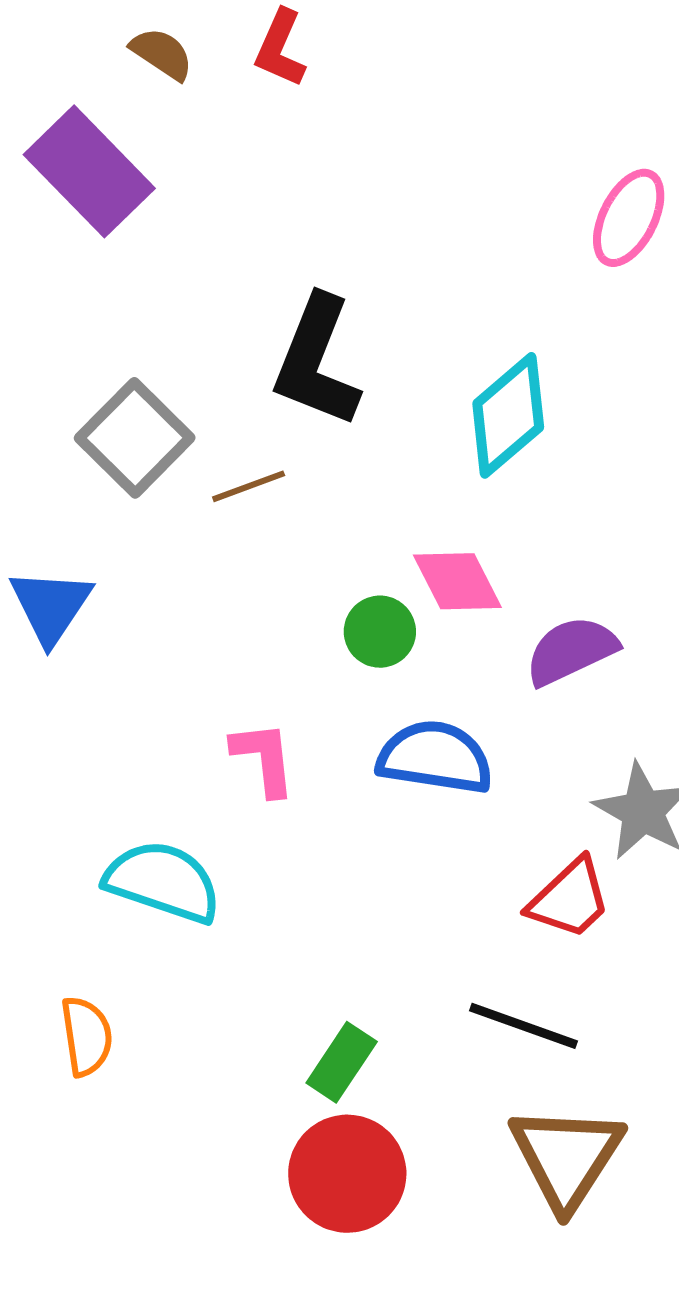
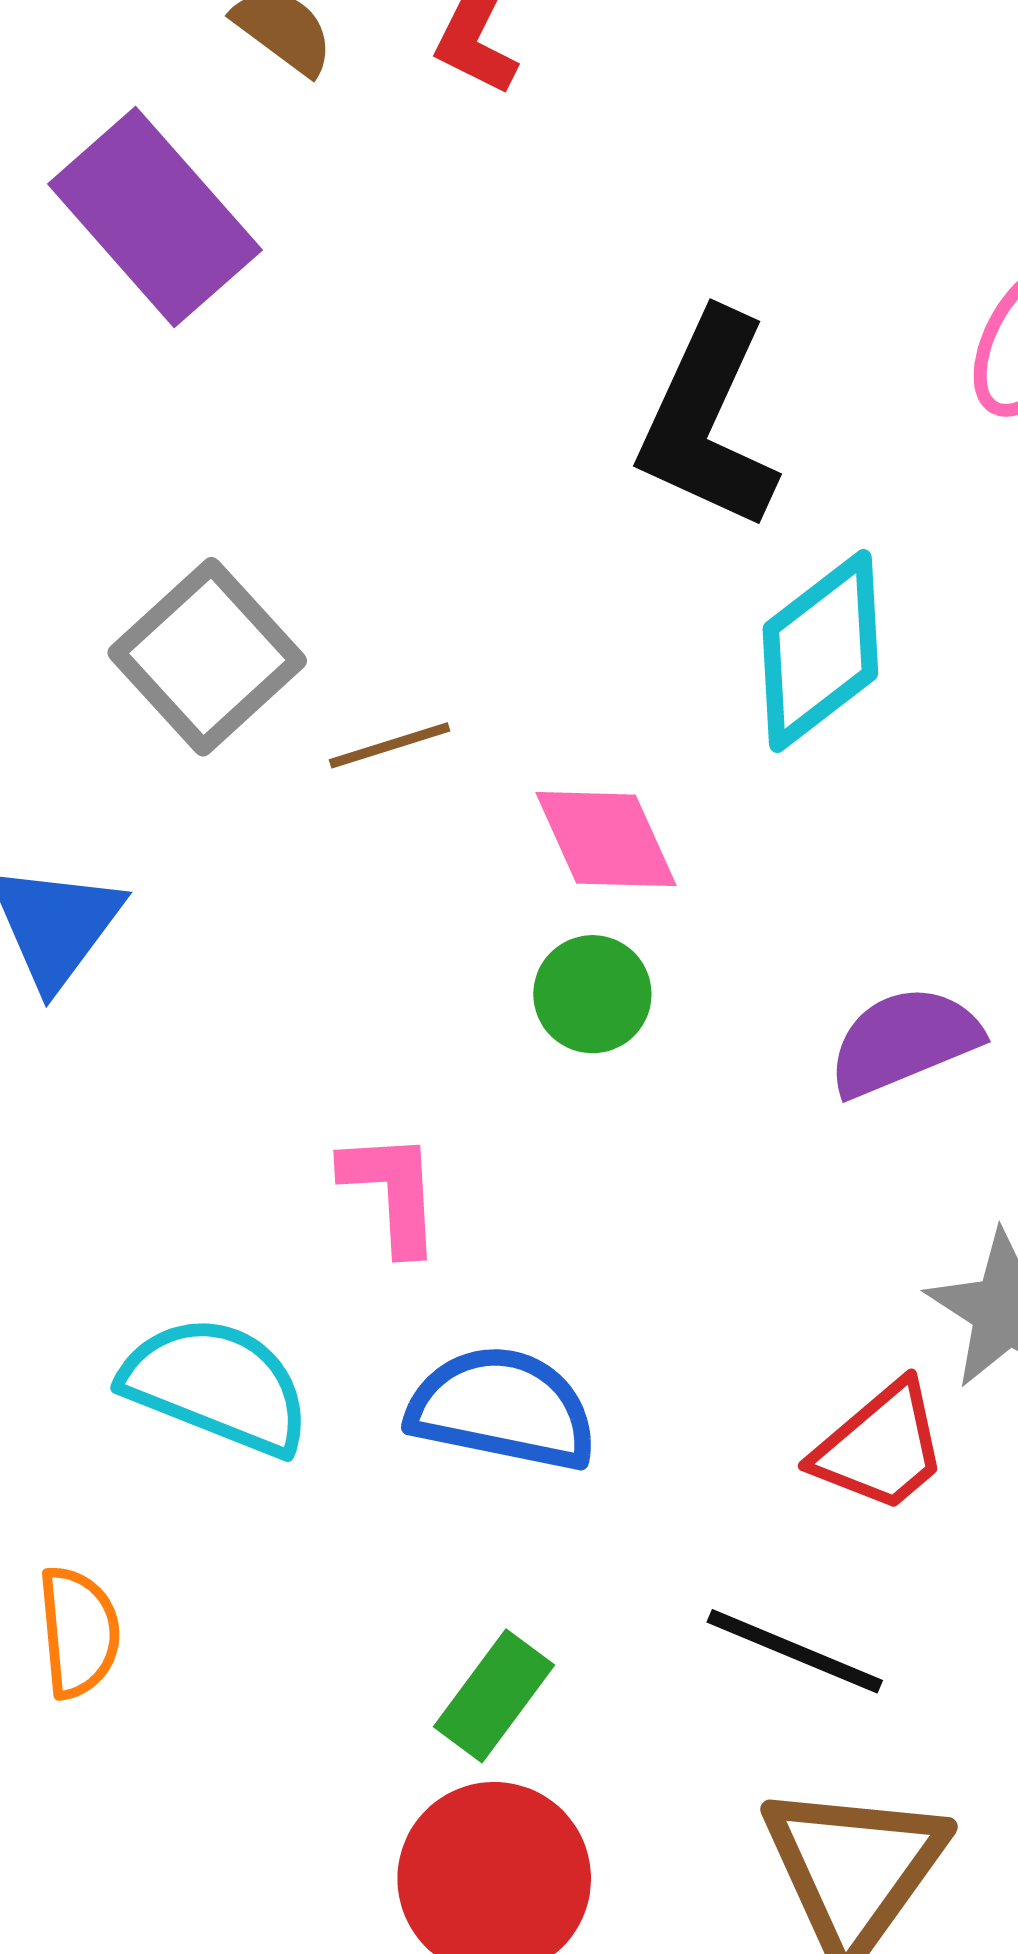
black L-shape: (317, 361) -> (708, 421), moved
pink diamond: (457, 581) -> (606, 839), moved
blue semicircle: (435, 757) -> (502, 1409), moved

